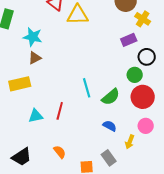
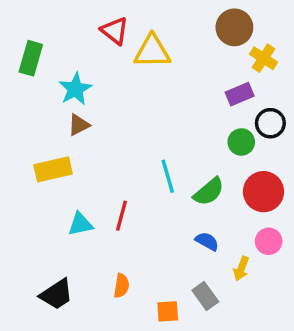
cyan star: (33, 37) -> (75, 89), turned 30
green circle: (135, 75) -> (241, 142), moved
orange semicircle: (60, 152) -> (121, 286), turned 48

